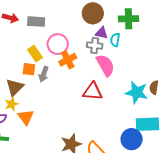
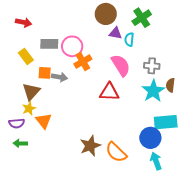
green cross: (129, 19) -> (142, 18), turned -30
gray rectangle: (36, 22) -> (49, 44), moved
gray cross: (95, 46) -> (152, 66), moved
yellow rectangle: (35, 54) -> (26, 56), moved
gray arrow: (44, 74) -> (60, 77), turned -98
cyan star: (137, 92) -> (153, 91), turned 30

